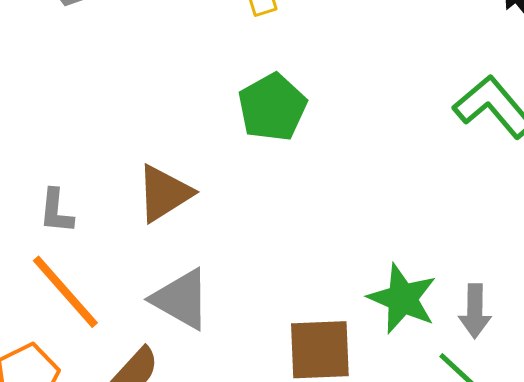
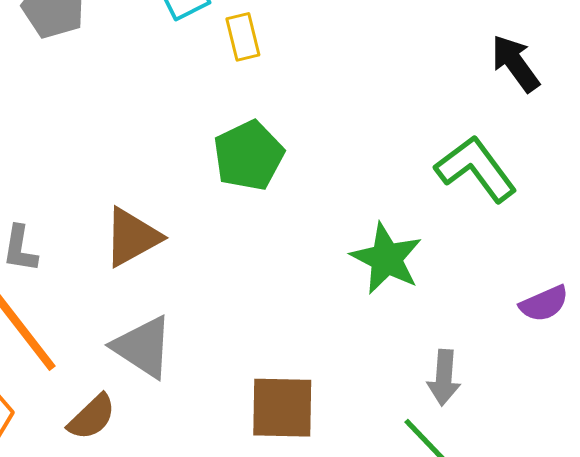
green star: (402, 299) -> (386, 259), moved

